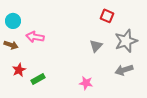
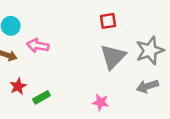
red square: (107, 16) -> (108, 21), moved, turned -32
gray triangle: (96, 46) -> (113, 57), size x1.6

